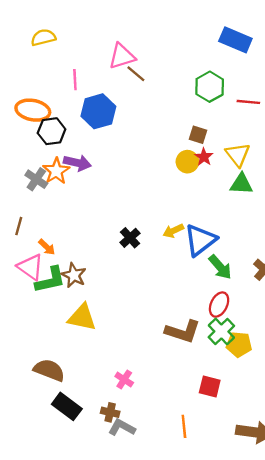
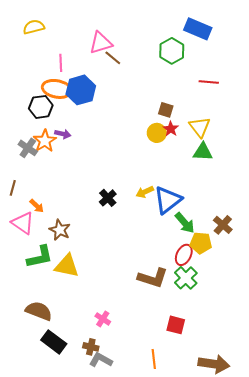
green hexagon: (210, 87) -> (172, 51), moved
orange ellipse: (33, 110) -> (57, 89), moved
purple arrow: (77, 163) -> (63, 134), size x0.7
green L-shape: (50, 280) -> (40, 257), moved
yellow pentagon: (239, 344) -> (201, 243), moved

